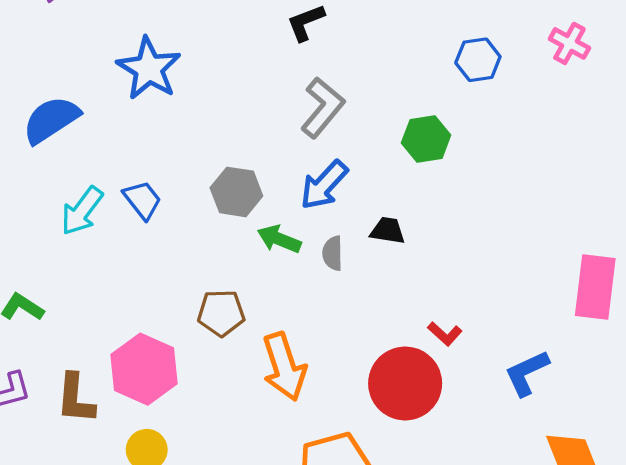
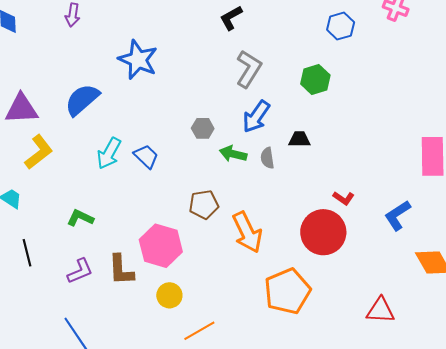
gray hexagon: (236, 192) -> (203, 128), size x0.7
blue trapezoid: (142, 200) -> (146, 156), moved

